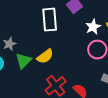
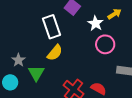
yellow semicircle: (45, 56) -> (55, 53), moved

